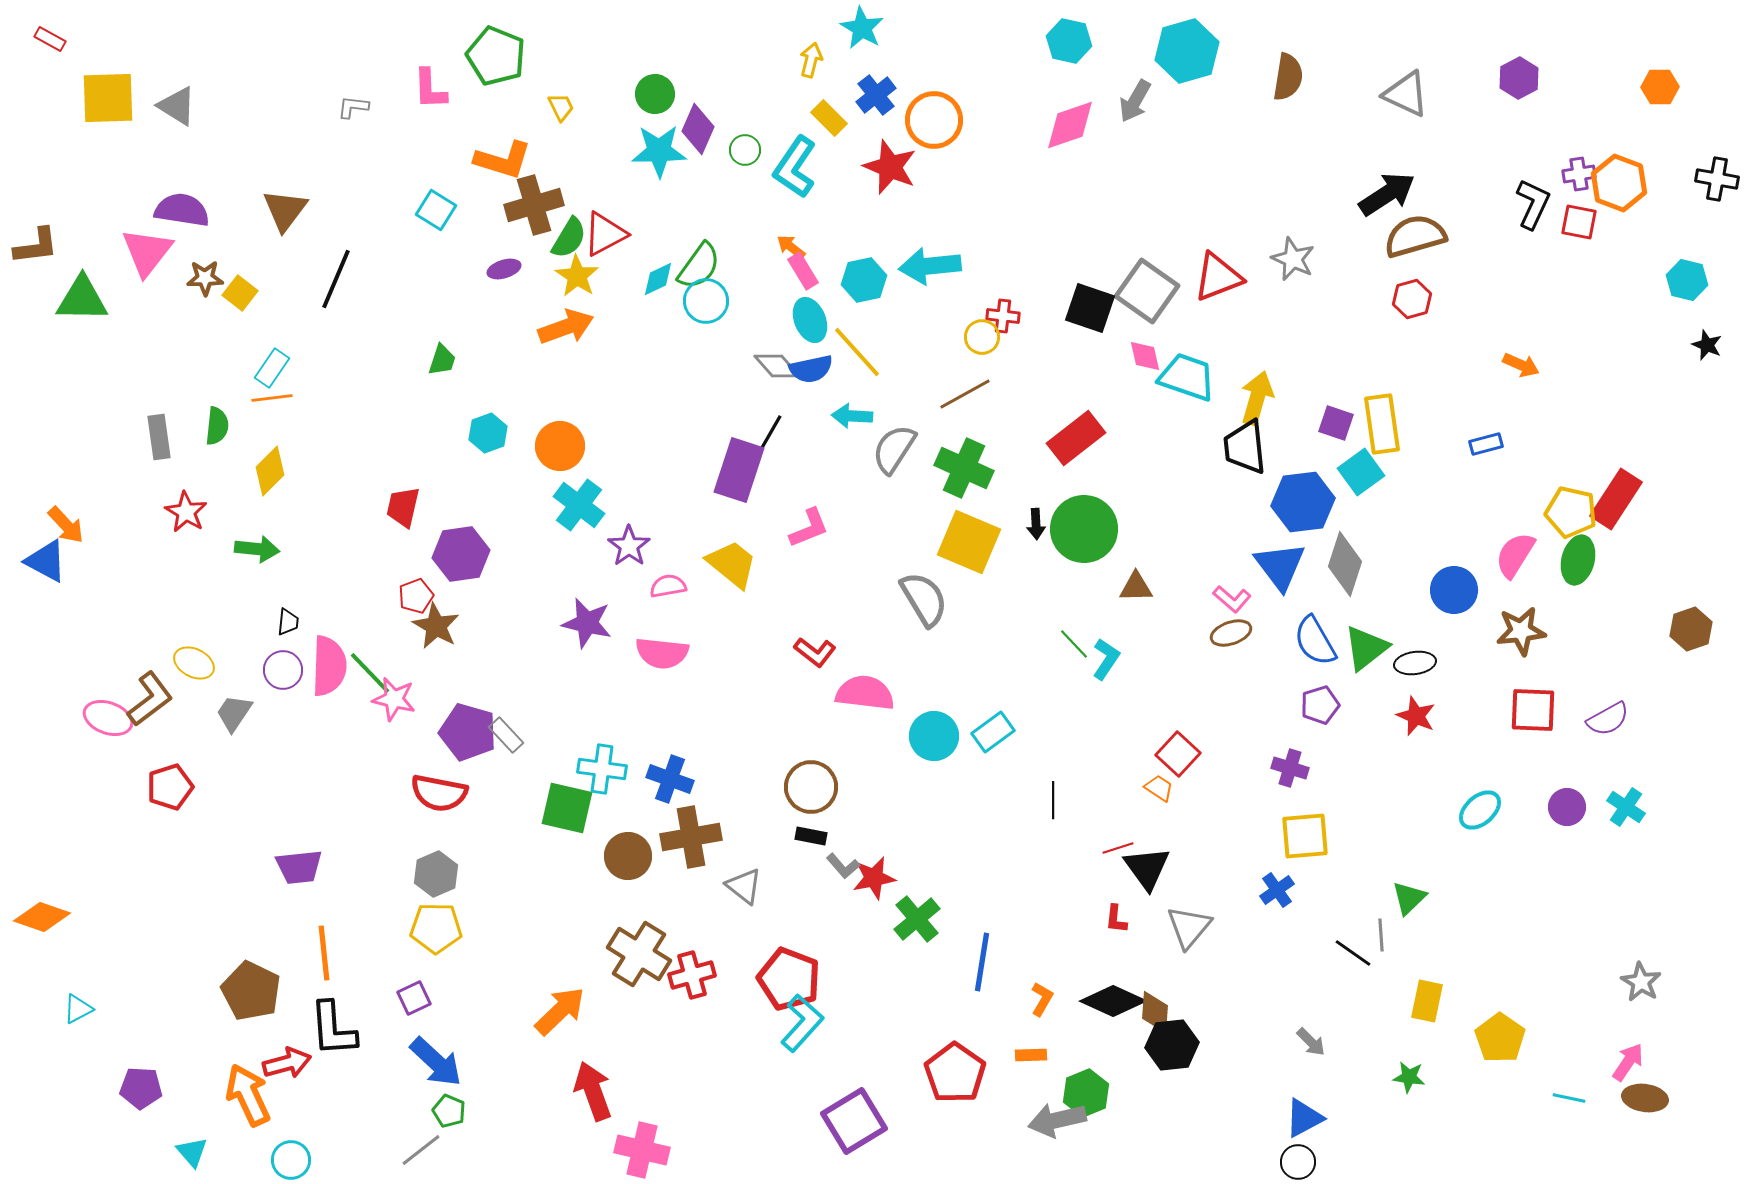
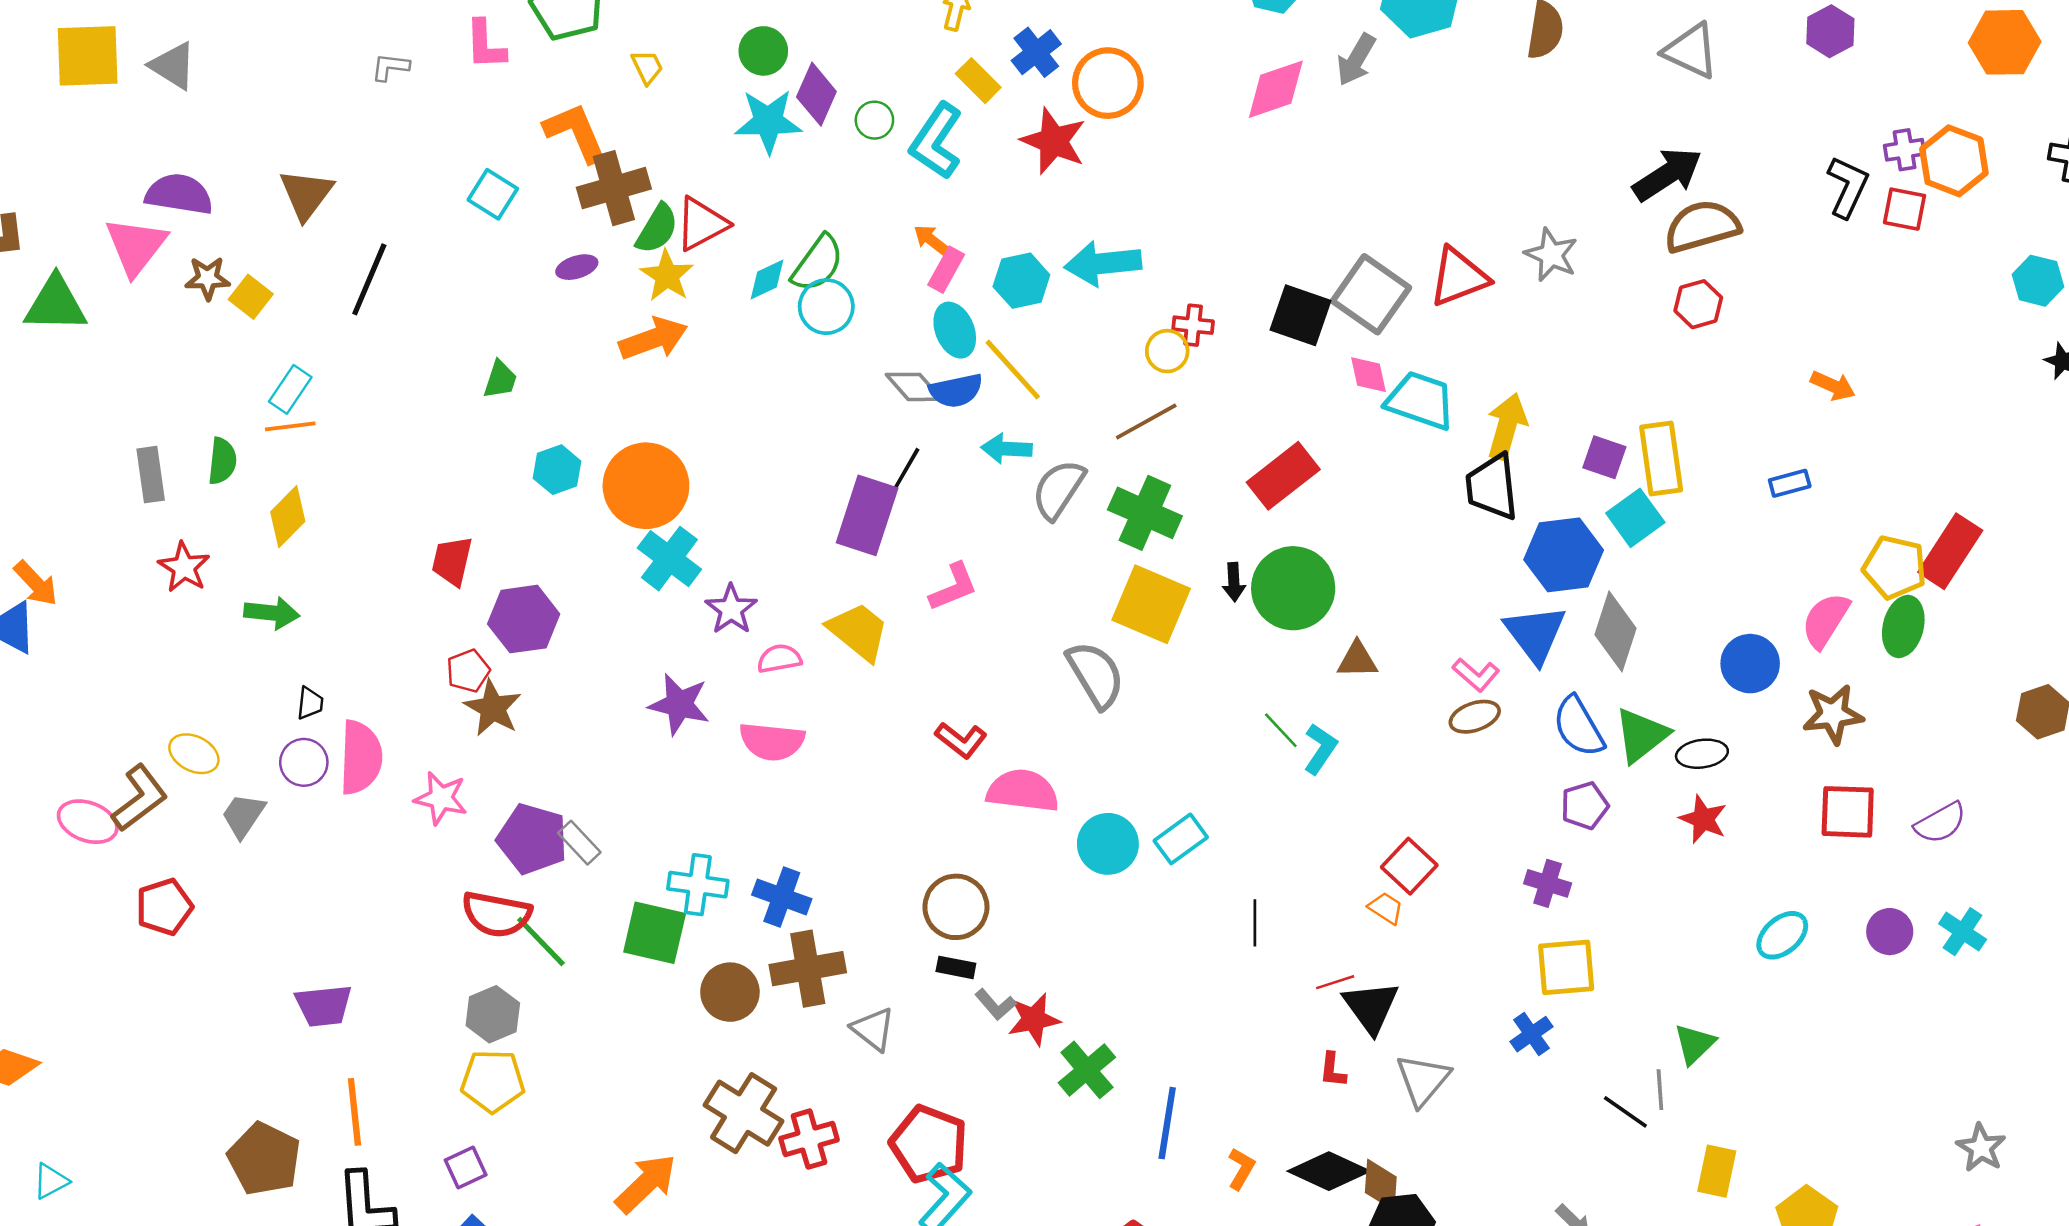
orange hexagon: (1660, 87) -> (2005, 42), size x1.5
orange L-shape: (503, 160) -> (576, 132), turned -130
pink rectangle: (803, 271) -> (946, 270), turned 60
orange circle: (560, 446) -> (646, 486), size x1.4
green line: (370, 673) -> (541, 941), moved

